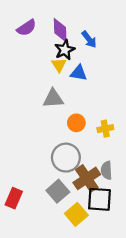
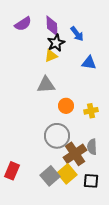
yellow triangle: (59, 65) -> (51, 56), turned 40
blue triangle: (79, 73) -> (89, 63), moved
gray square: (58, 191) -> (50, 176), moved
black square: (100, 199) -> (91, 181), moved, size x0.7
yellow square: (76, 214) -> (67, 174), moved

